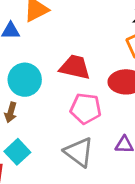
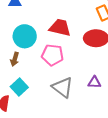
pink pentagon: (86, 109) -> (53, 55), moved

